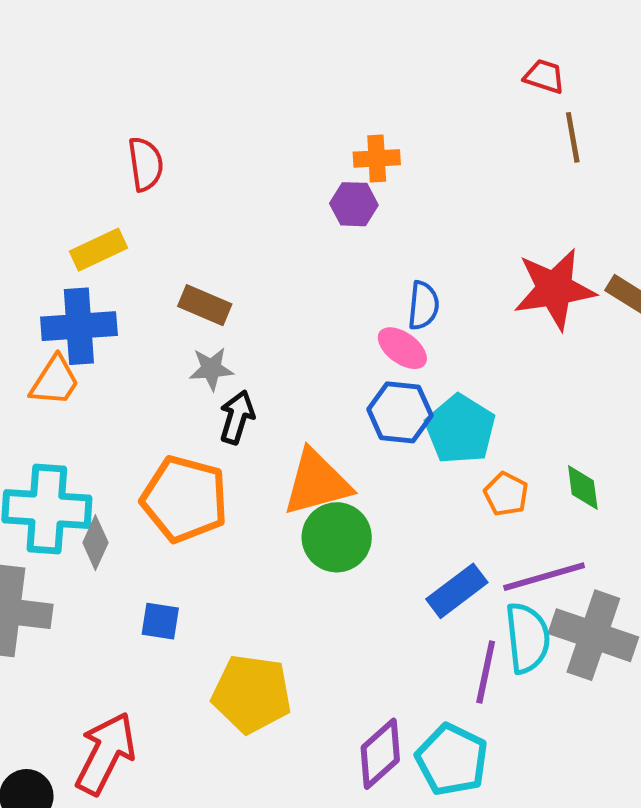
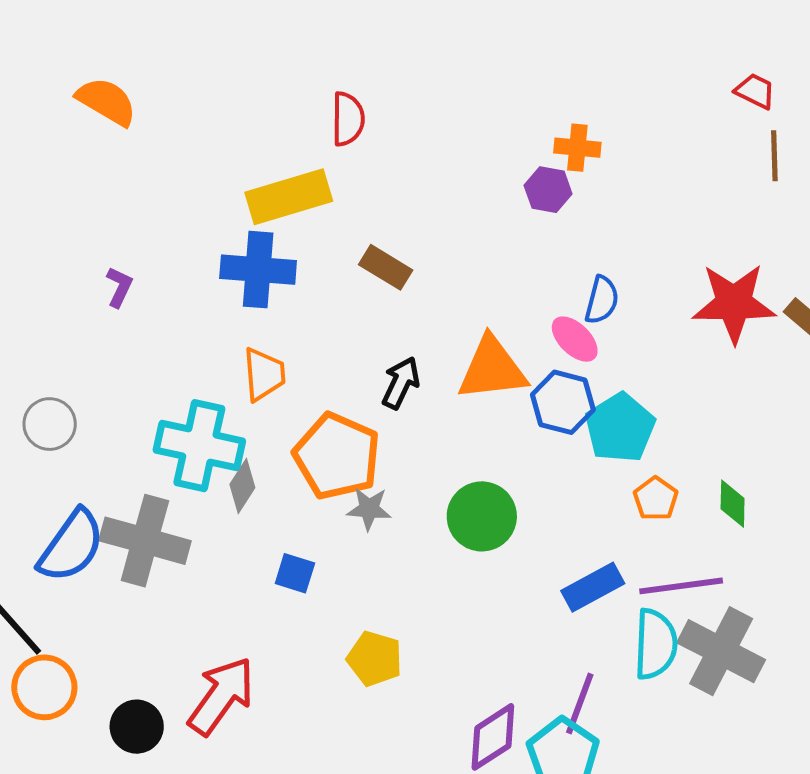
yellow rectangle: (99, 250) -> (289, 197), size x1.5
gray star: (211, 369) -> (369, 509), moved
orange trapezoid: (55, 381) -> (264, 374), moved, turned -46
orange triangle: (317, 483) -> (492, 369), moved
purple line: (486, 672) -> (580, 703), moved
yellow pentagon: (252, 694) -> (375, 659), size x0.7

